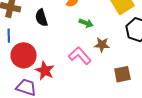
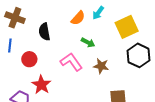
red circle: (24, 55) -> (29, 59), moved, size x0.6
pink L-shape: (80, 56) -> (71, 62), moved

